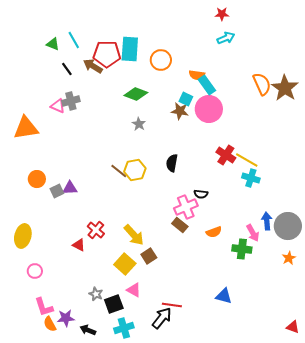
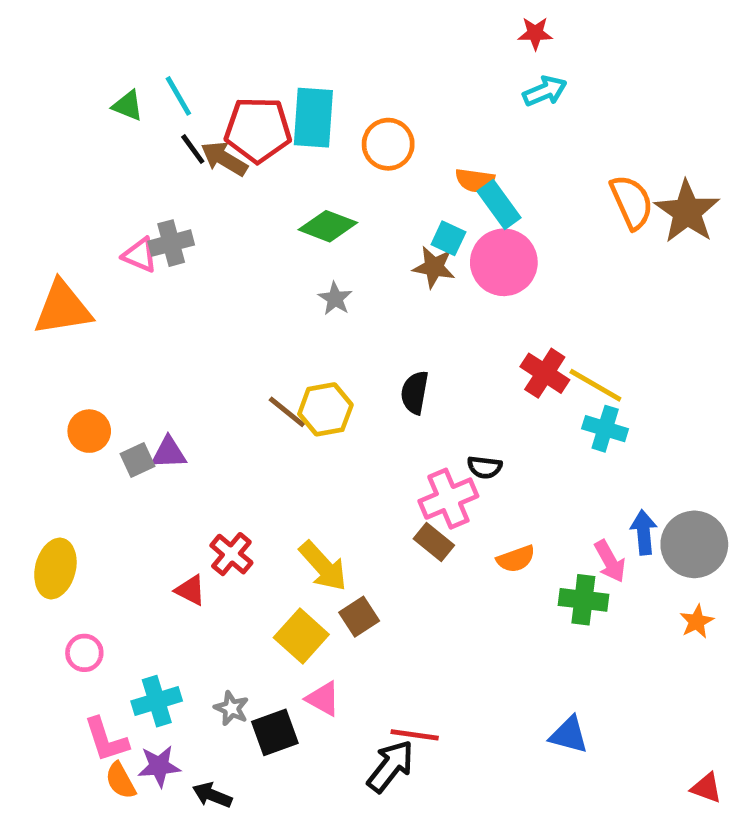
black line: (67, 69) -> (193, 149), moved
blue triangle: (224, 296) -> (569, 735), moved
cyan cross: (124, 328) -> (157, 701), moved

